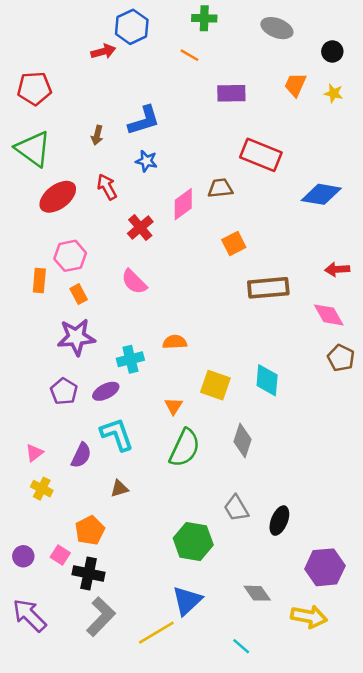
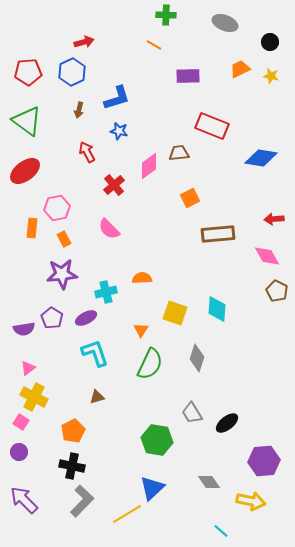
blue hexagon: (132, 27) -> (72, 72), moved
orange trapezoid: (295, 85) -> (240, 69), turned 40
red ellipse: (58, 197) -> (25, 171), moved
purple semicircle: (81, 455) -> (24, 329), moved, turned 55
yellow cross: (42, 489) -> (34, 397), size x1.5
black ellipse: (279, 521) -> (227, 423), turned 30
pink square: (60, 555) -> (21, 422), moved
cyan line: (241, 646) -> (221, 531), moved

